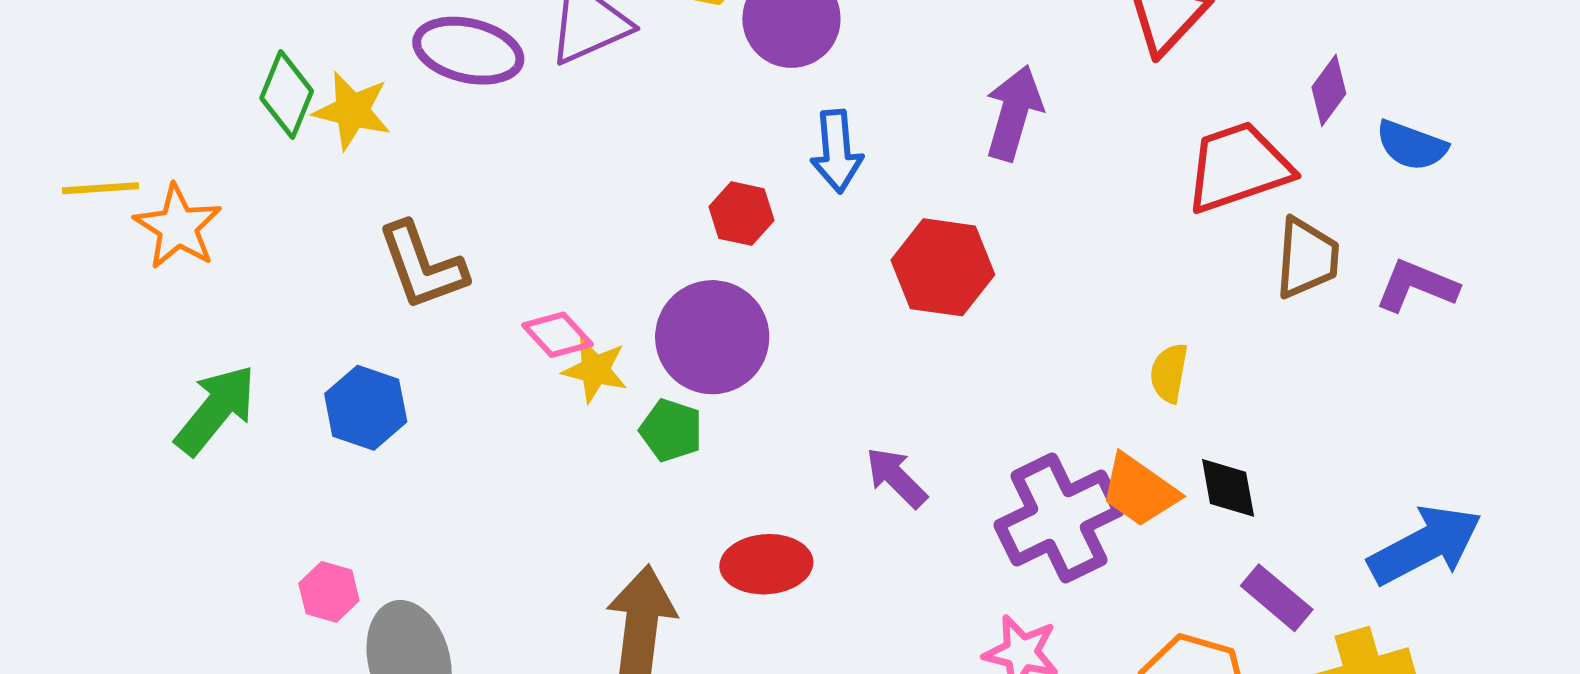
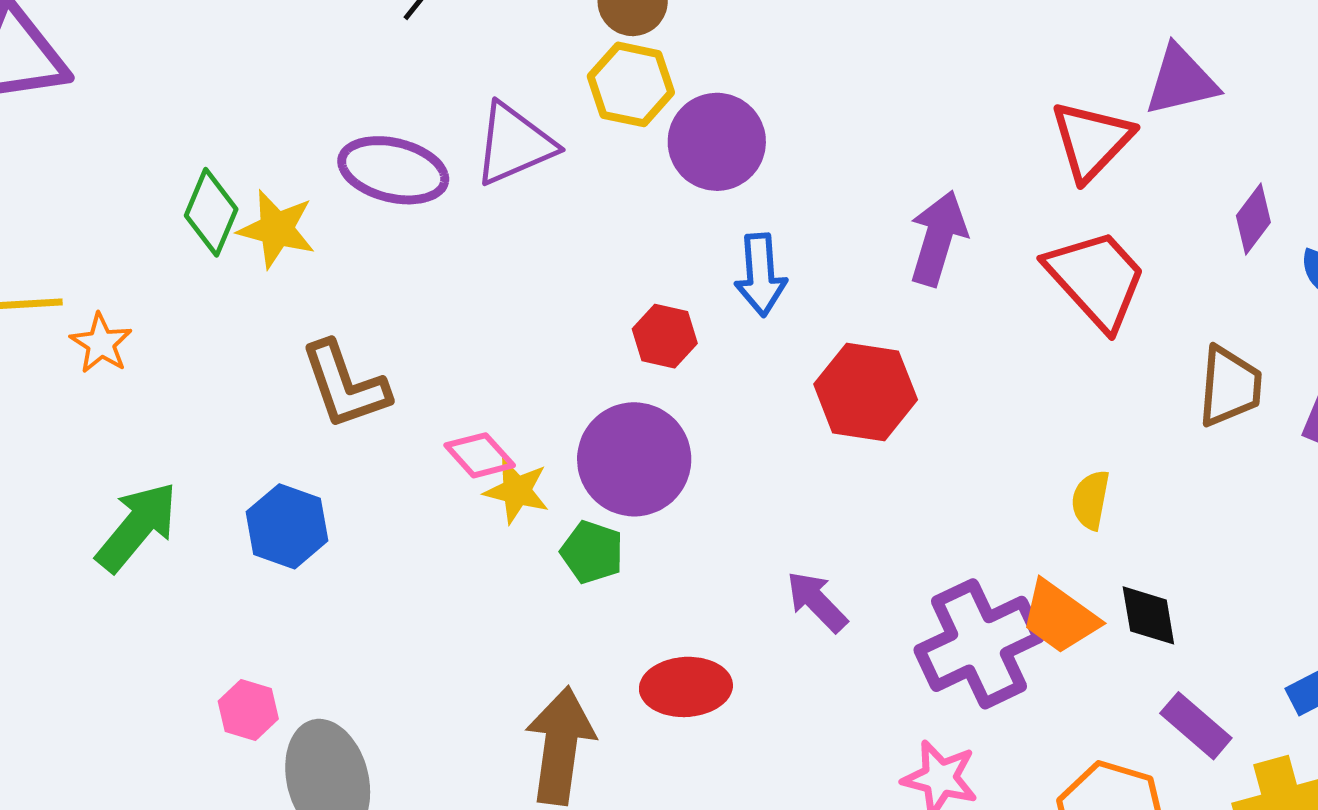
red trapezoid: (1238, 167) -> (1096, 279), moved, turned 66
orange star: (178, 227) -> (101, 343), size x0.7

